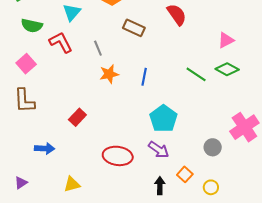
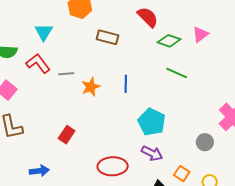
gray line: (98, 48) -> (66, 74), moved, turned -63
green diamond: (227, 69) -> (169, 41), moved

